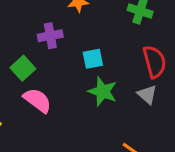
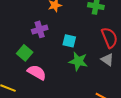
cyan square: (93, 59) -> (69, 41), turned 32

